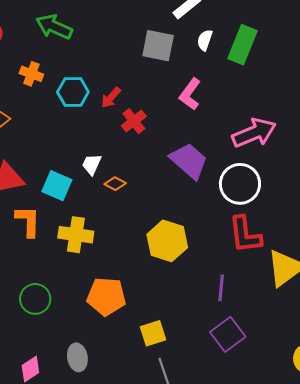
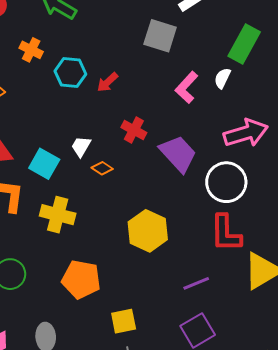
white semicircle: (205, 40) -> (222, 78), moved
red cross: (134, 121) -> (134, 130), moved, turned -30
purple line: (221, 288) -> (196, 283), turned 56

